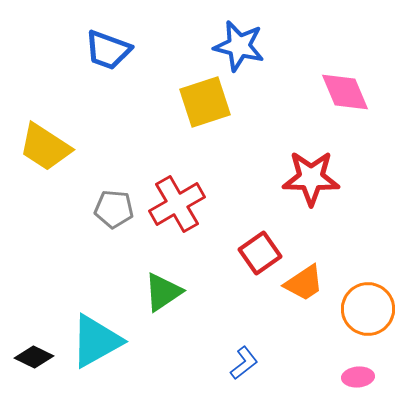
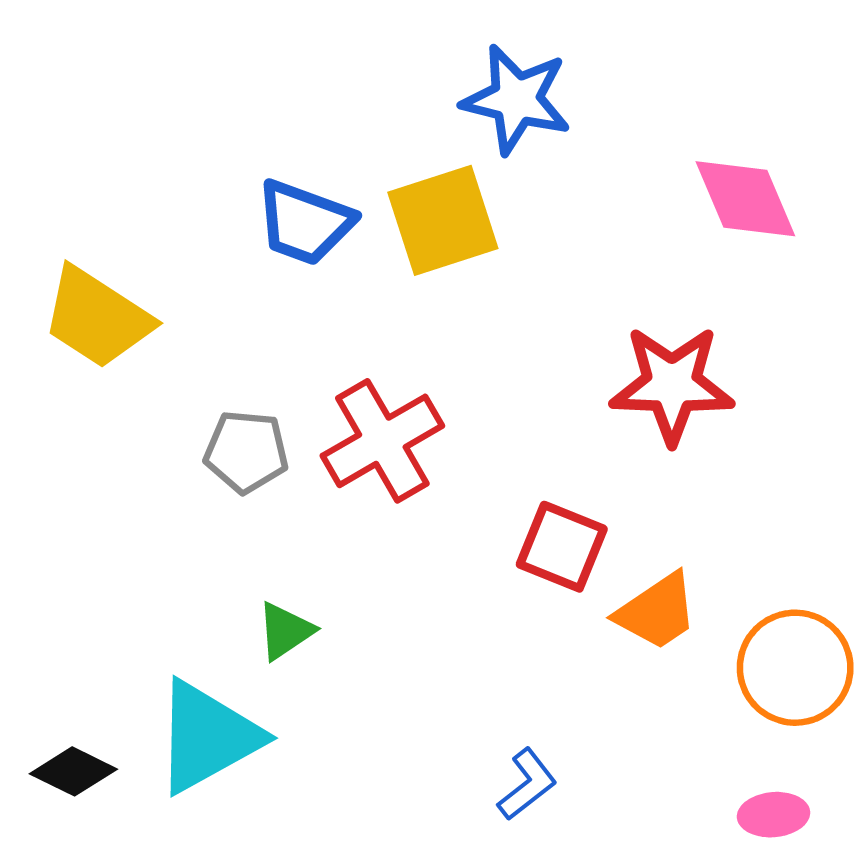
blue trapezoid: (108, 50) -> (305, 223), moved
red square: (260, 253) -> (562, 547), turned -33
green triangle: (163, 292) -> (285, 631), moved, size x0.7

